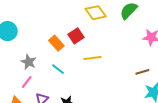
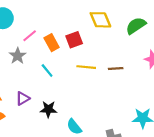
brown line: (142, 72) -> (116, 69), moved
pink line: (27, 82) -> (30, 36), moved

